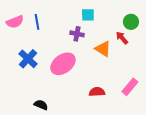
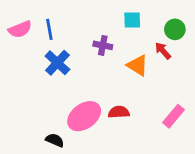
cyan square: (88, 15) -> (132, 20), moved
blue cross: (28, 59) -> (57, 63), moved
pink ellipse: (63, 64) -> (84, 116), moved
red semicircle: (97, 92) -> (119, 112), moved

